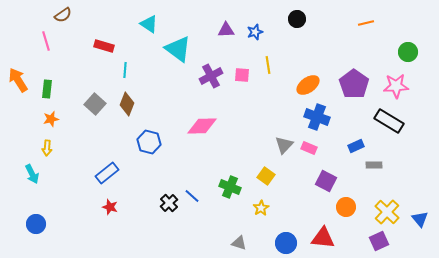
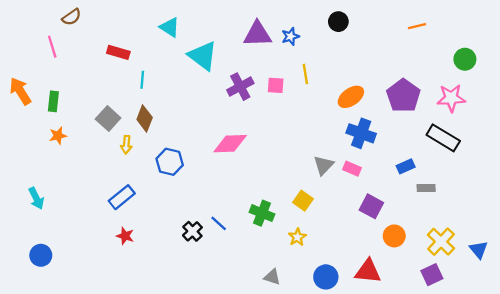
purple triangle: (226, 30) -> (257, 34), size x1.5
yellow arrow: (47, 148) -> (126, 145), moved

